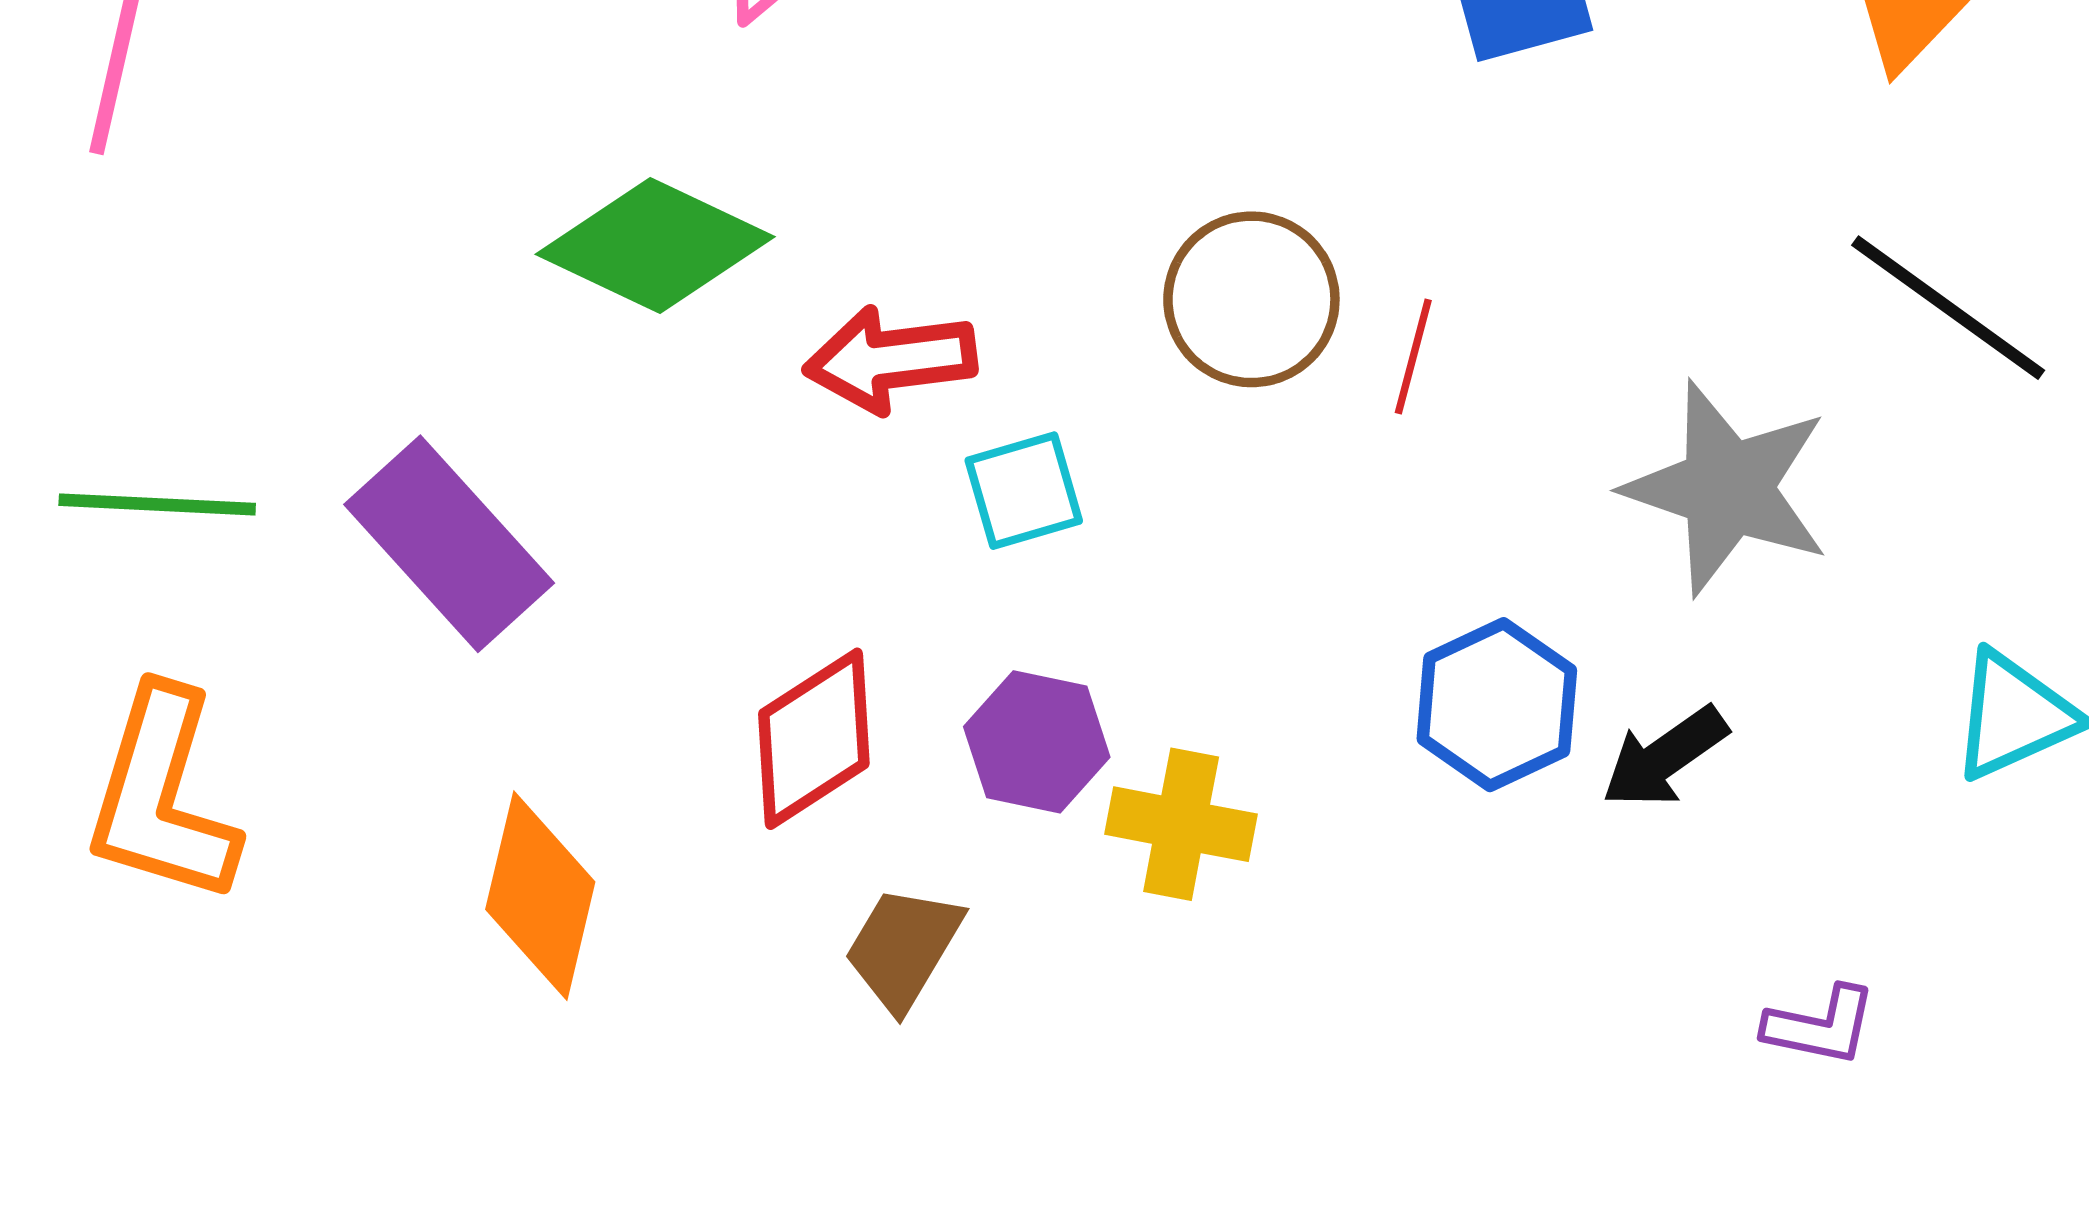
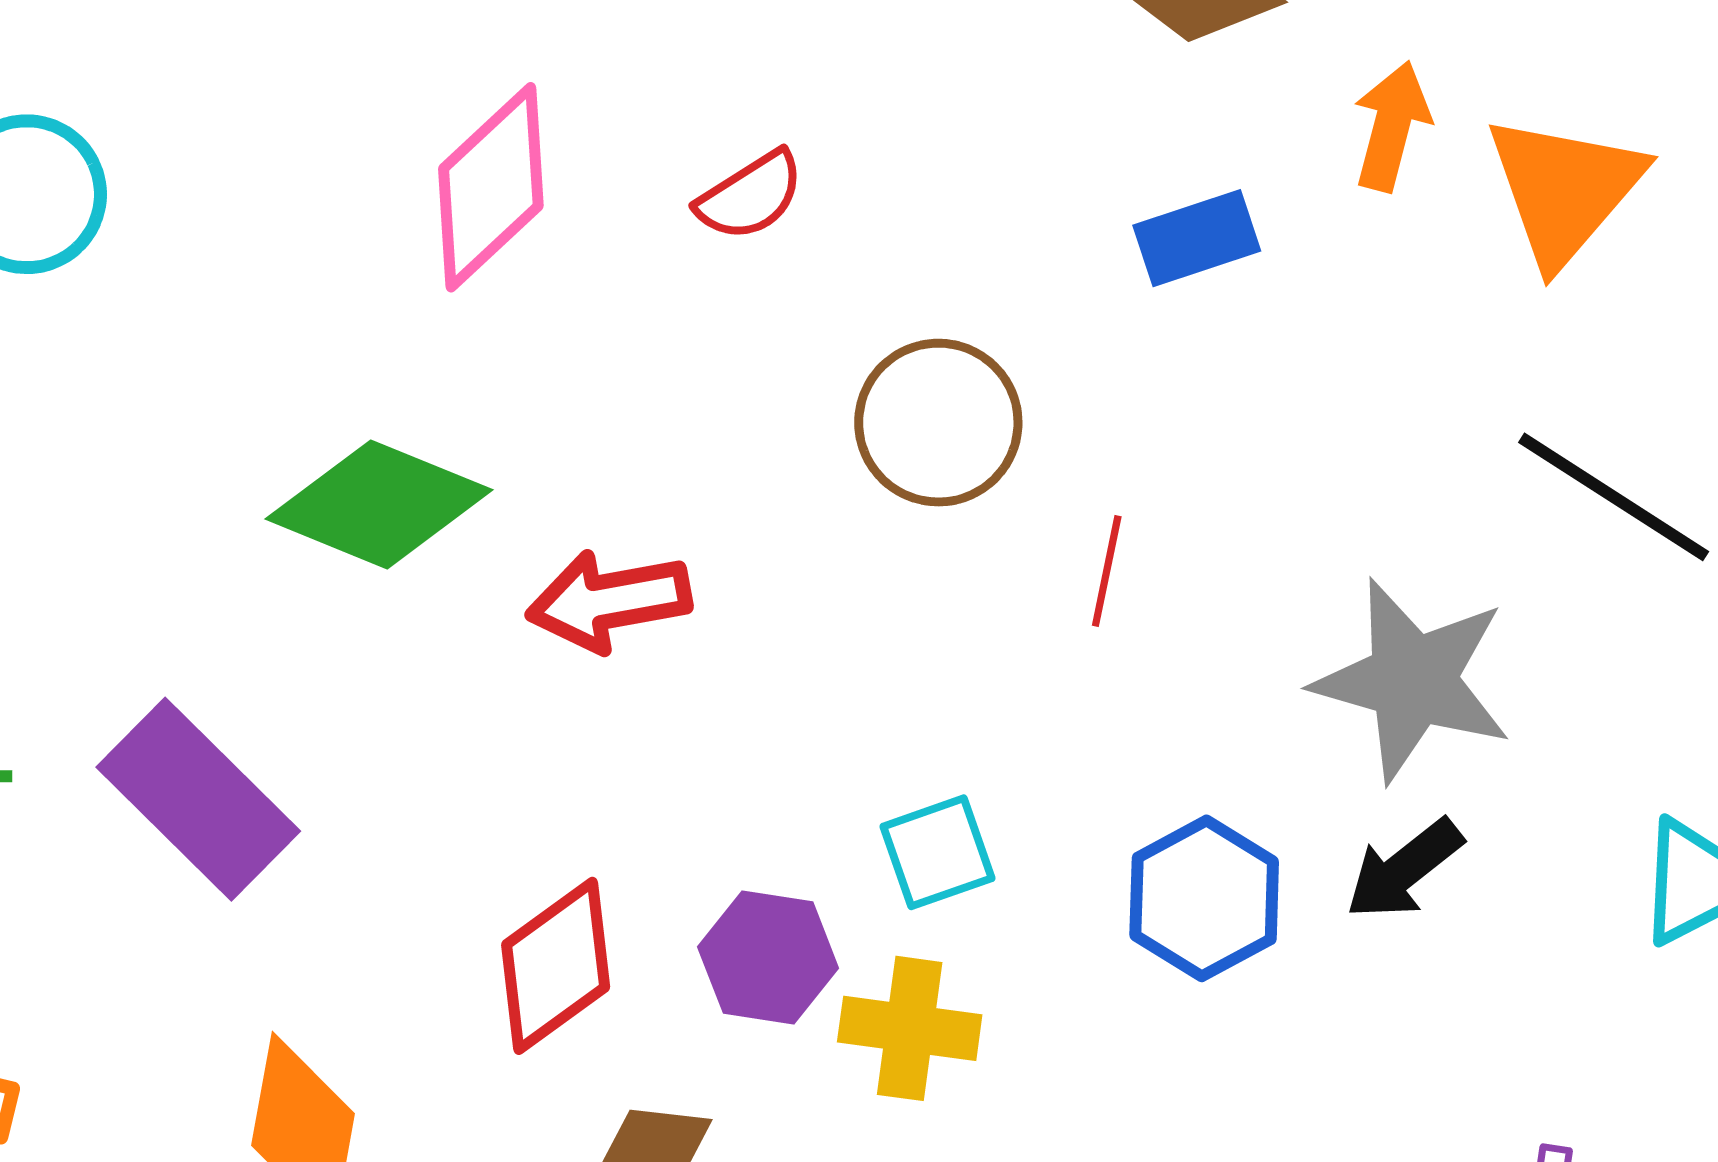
brown circle: (1251, 299) -> (938, 423), moved
cyan square: (1024, 491) -> (938, 852), moved
black arrow: (1665, 757) -> (1404, 869), moved

